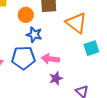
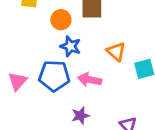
orange triangle: (76, 23) -> (116, 52), moved, size x0.7
purple star: (56, 78) -> (80, 116), moved

